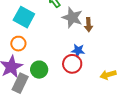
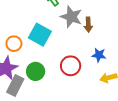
cyan square: (24, 17) -> (40, 35), moved
blue star: (78, 50) -> (99, 55), moved

